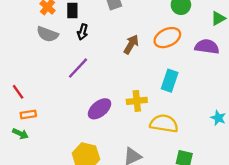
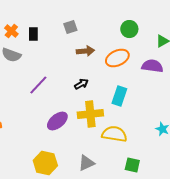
black arrow: (83, 32) -> (81, 84), moved, turned -136
brown arrow: (131, 44) -> (85, 51), moved, turned 54
yellow cross: (137, 101) -> (90, 114), size x1.4

